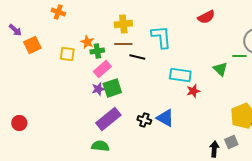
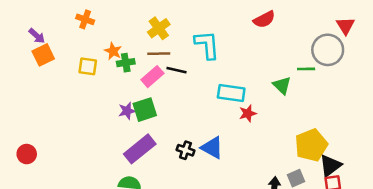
orange cross: (58, 12) -> (85, 19), moved
yellow cross: (123, 24) -> (159, 28), turned -30
purple arrow: (15, 30) -> (37, 36), moved
pink rectangle: (102, 69) -> (152, 77), moved

